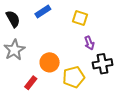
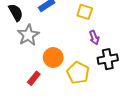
gray star: (14, 50) -> (28, 35), moved
yellow pentagon: (74, 77) -> (78, 73), turned -30

